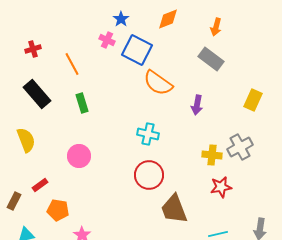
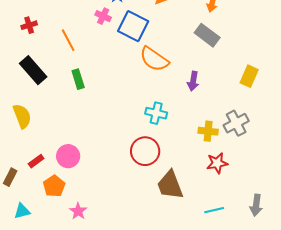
cyan cross: (148, 134) -> (156, 113), moved
pink circle: (79, 156) -> (68, 156), moved
orange pentagon: (58, 210) -> (54, 186), turned 30

